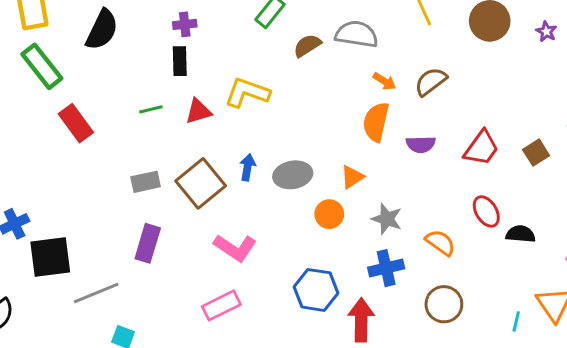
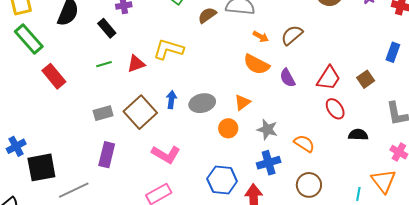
black rectangle: (180, 61) -> (107, 28), moved, turned -36
orange semicircle: (376, 122) -> (256, 64), turned -72
purple semicircle: (421, 144) -> (287, 78), turned 66
red ellipse: (486, 211) -> (335, 109), moved

